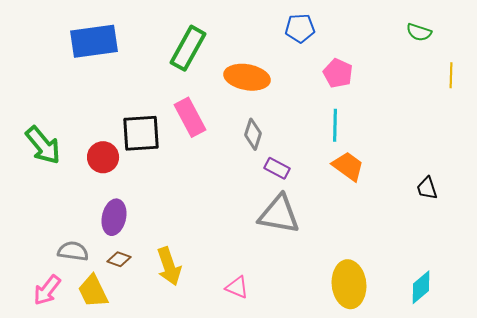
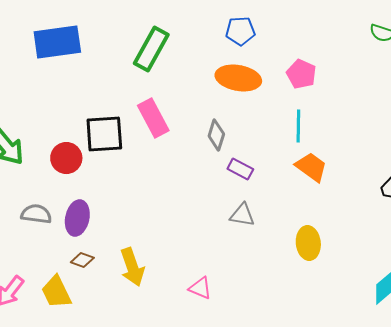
blue pentagon: (300, 28) -> (240, 31), moved
orange ellipse: (247, 77) -> (238, 78), moved
gray triangle: (279, 214) -> (242, 215), size x0.6
gray semicircle: (73, 251) -> (36, 214), moved
yellow ellipse: (349, 284) -> (308, 243), moved, size x0.7

